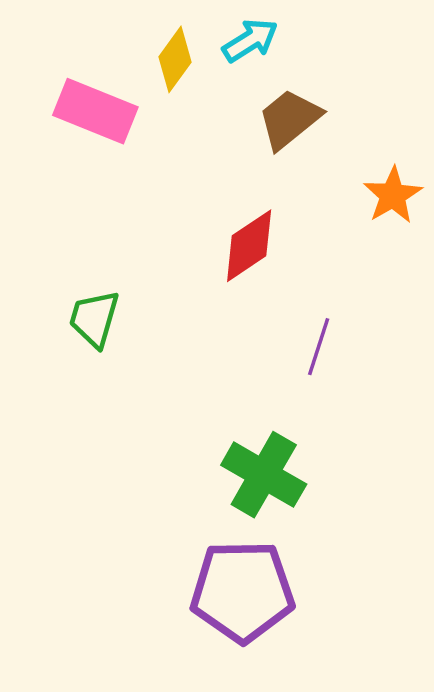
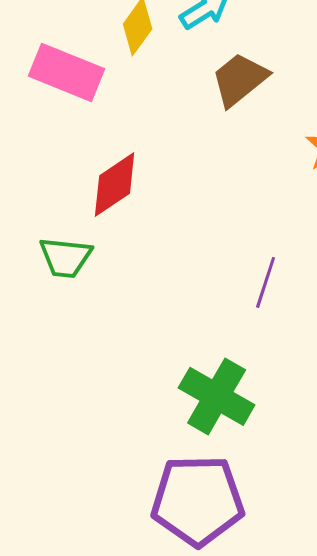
red diamond: (249, 246) -> (115, 184), moved
green trapezoid: (94, 319) -> (66, 257), turned -100

